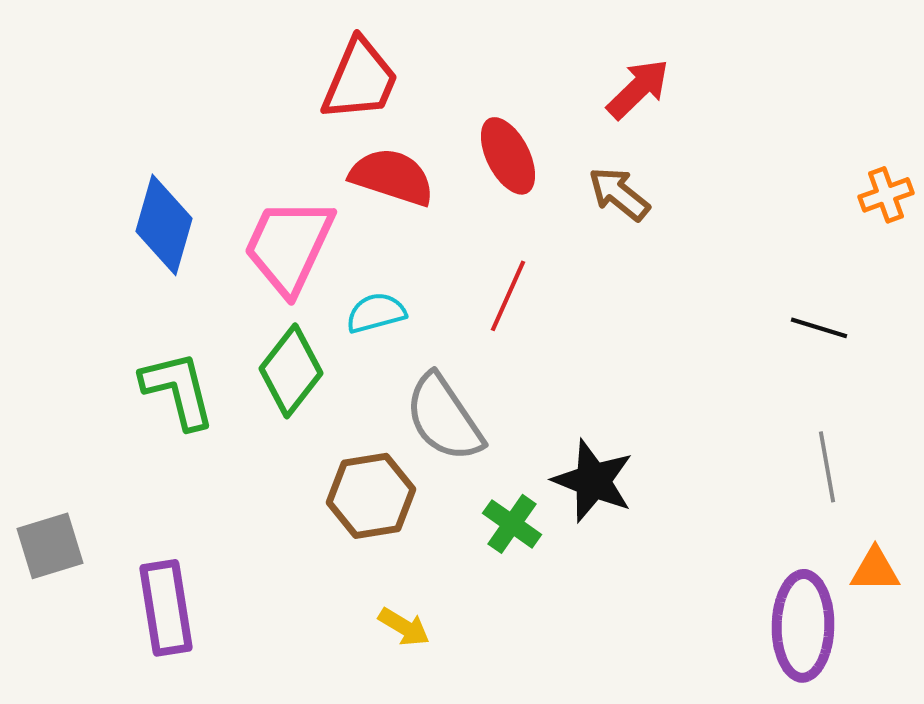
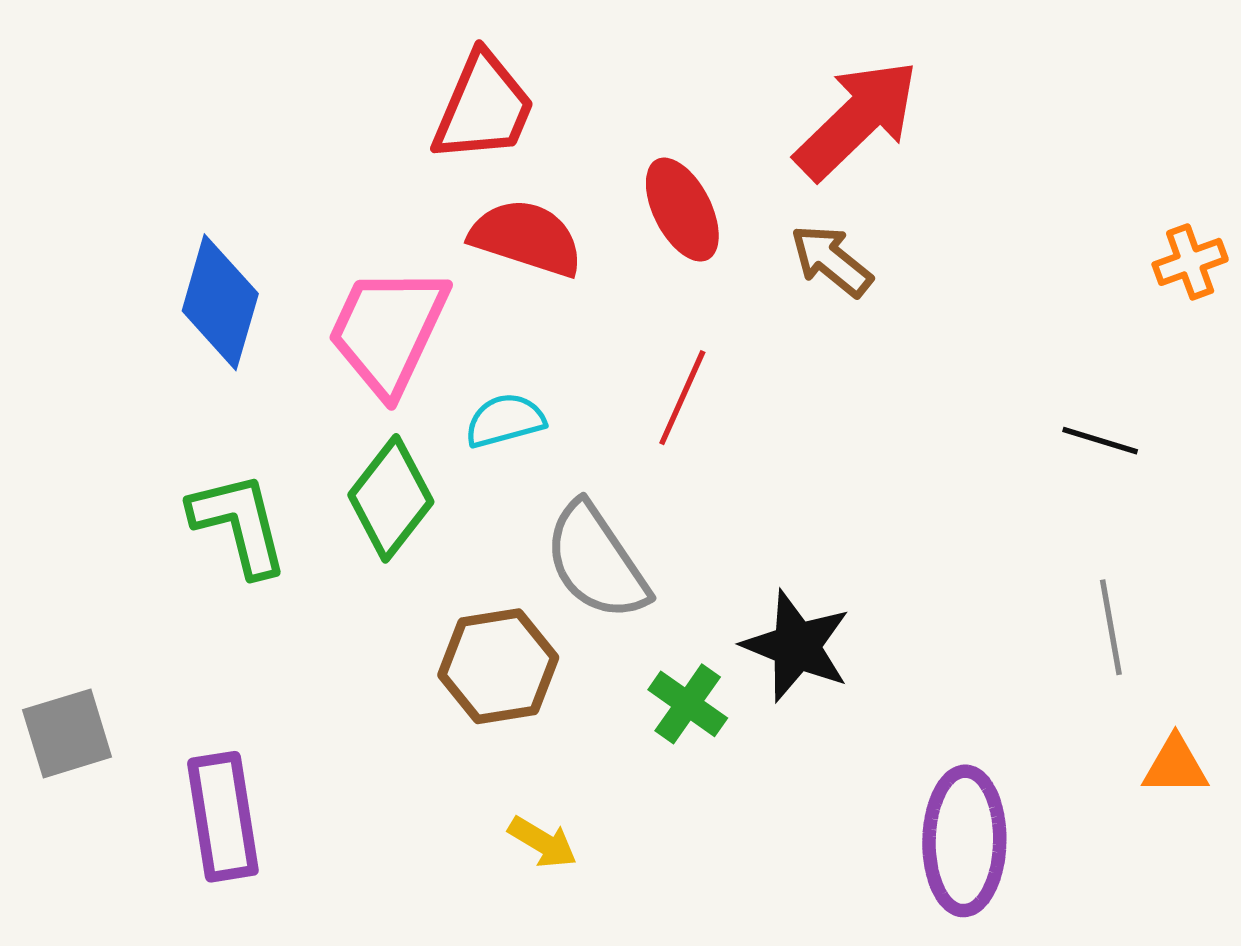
red arrow: (638, 89) -> (857, 120), size x1.5
purple ellipse: (803, 626) -> (964, 841), moved

